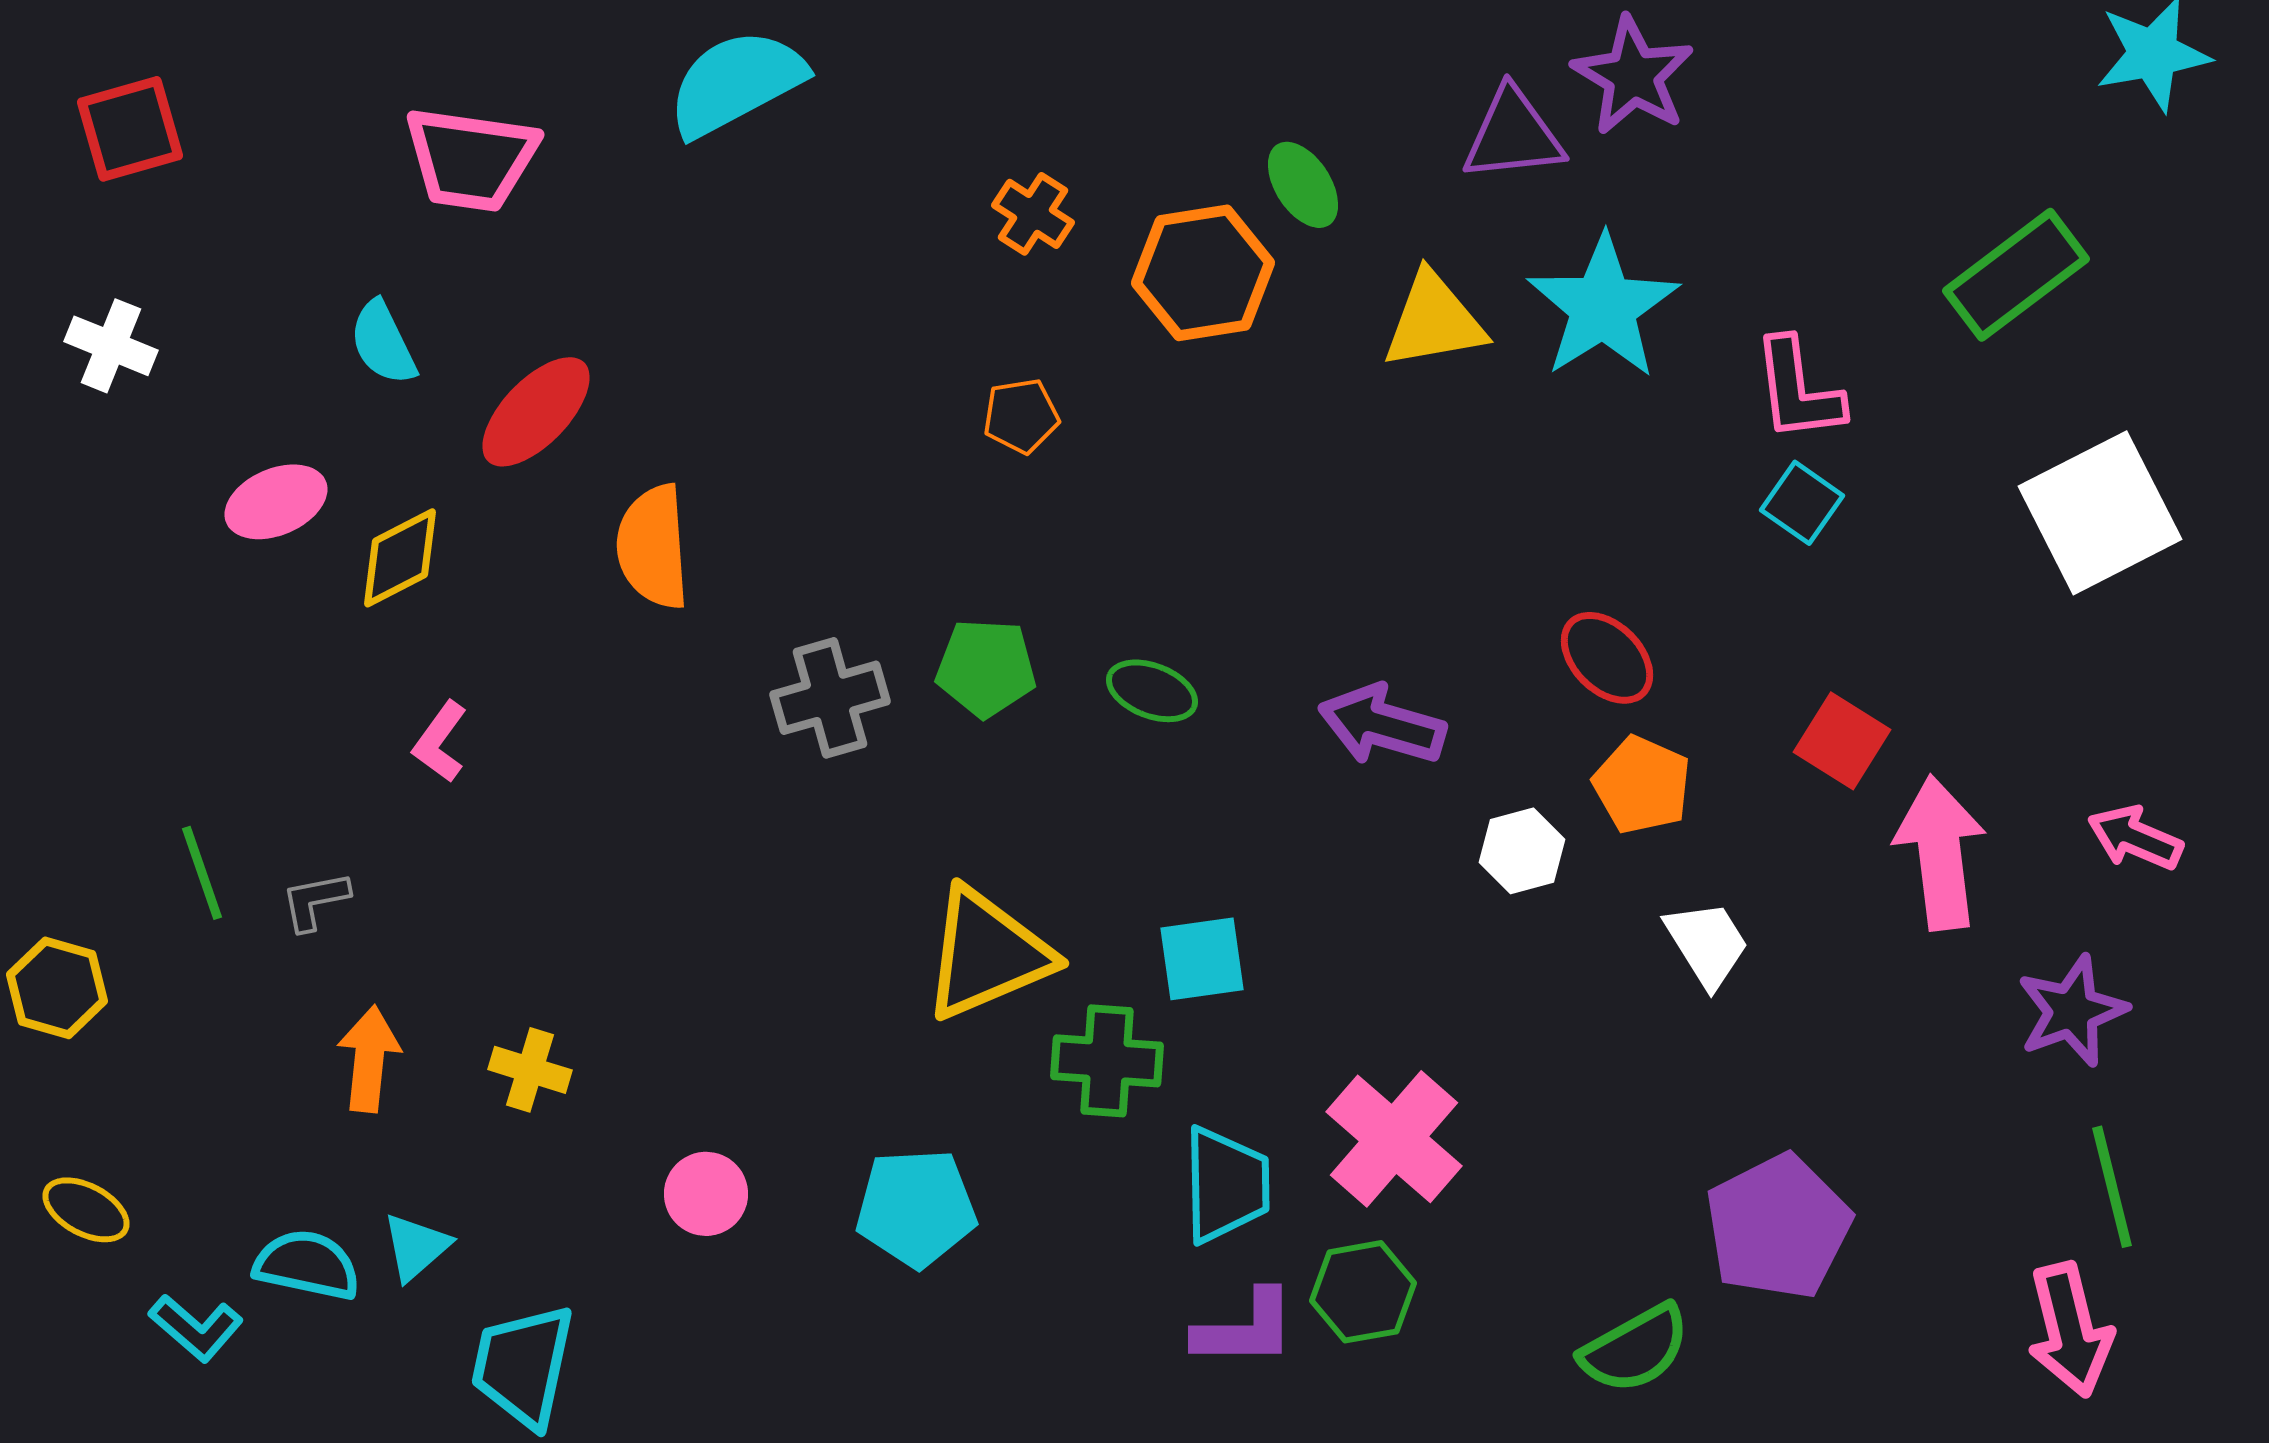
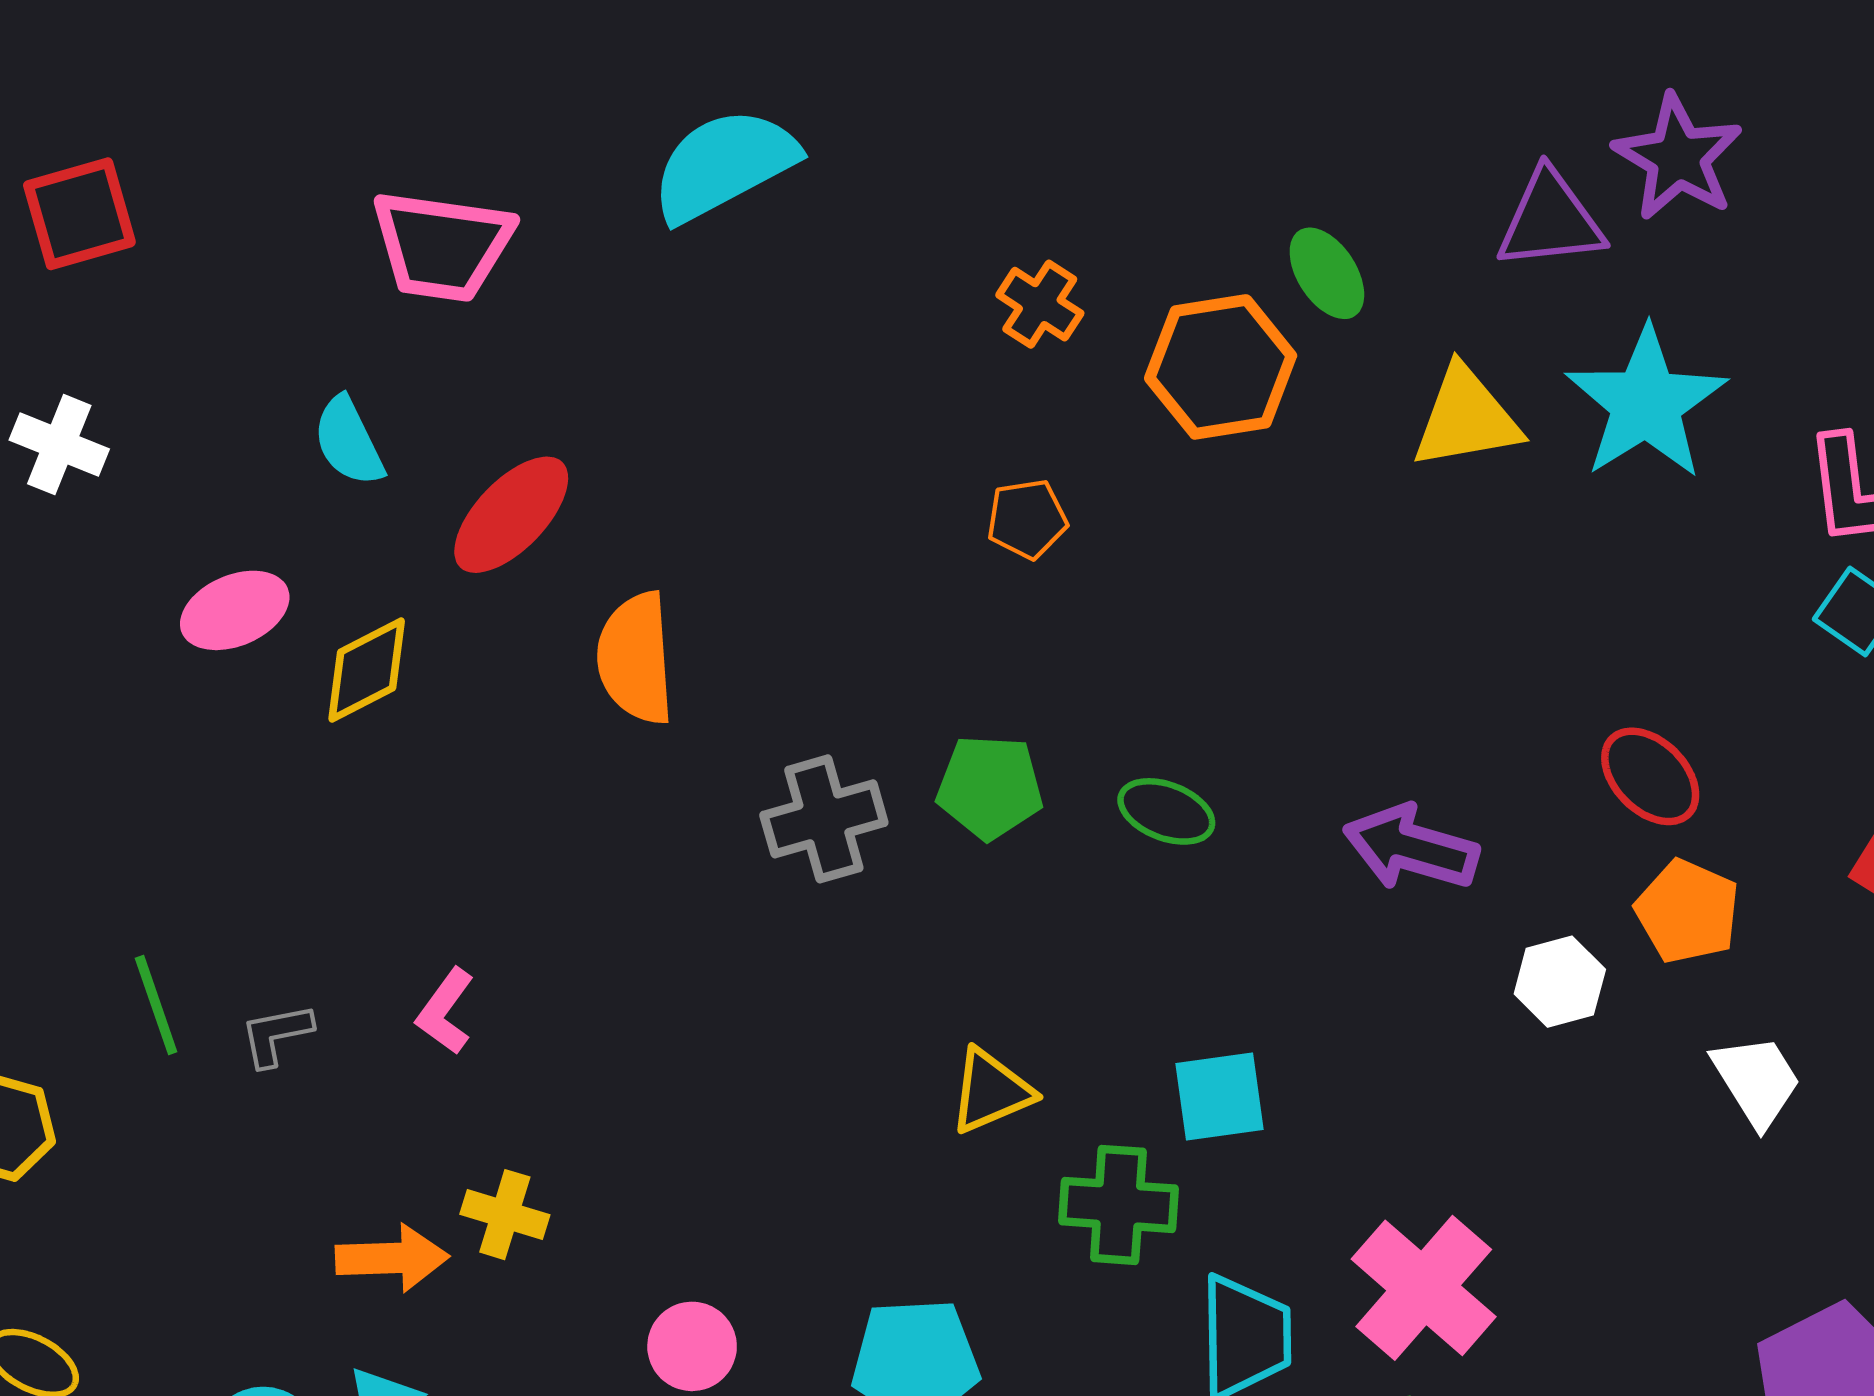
pink L-shape: (440, 742) -> (445, 1011), moved
yellow triangle: (987, 954) -> (991, 1091), size x0.6
orange arrow: (369, 1059) -> (392, 1258), moved, turned 82

